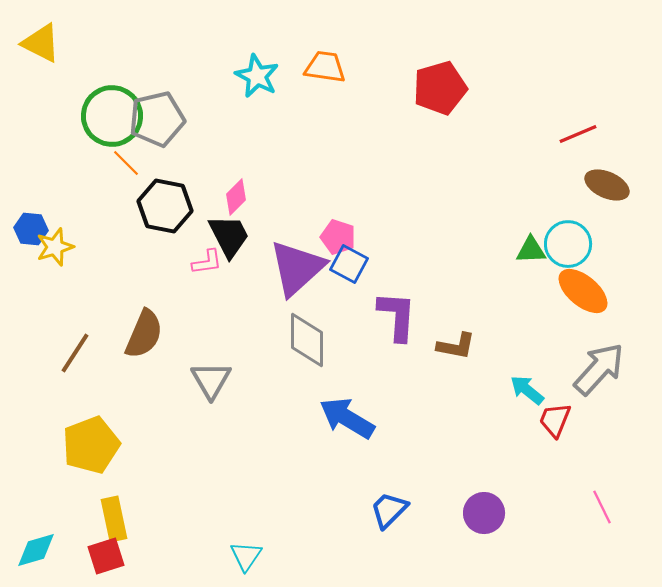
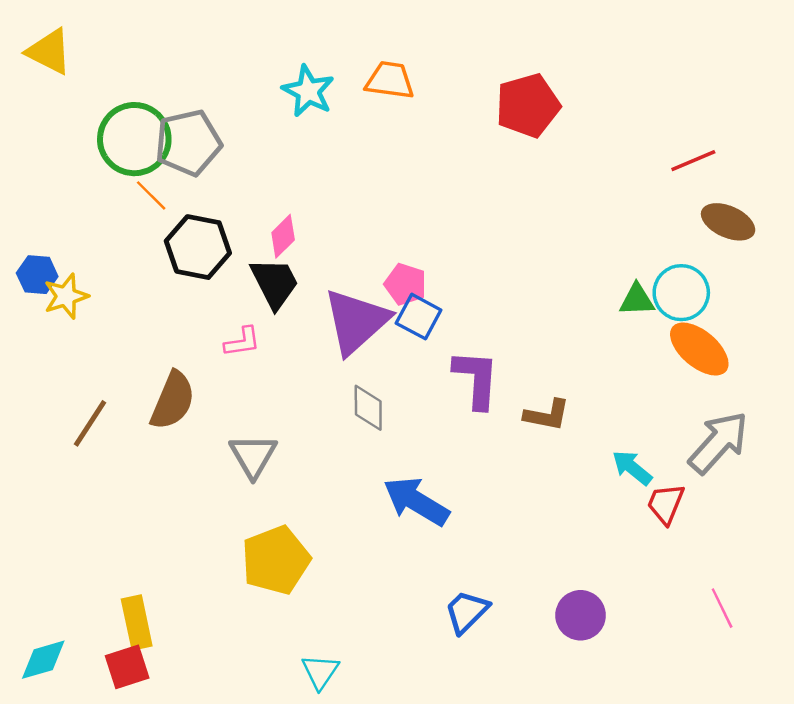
pink L-shape: (207, 262) -> (242, 342), moved
gray diamond: (307, 340) -> (368, 408), size x0.7
yellow pentagon: (91, 445) -> (276, 560), moved
cyan triangle: (246, 556) -> (320, 672), moved

